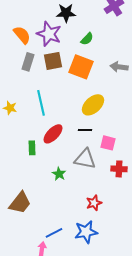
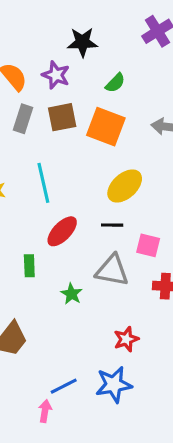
purple star: (49, 34) -> (56, 75), size x0.7
green rectangle: (32, 148) -> (29, 266), moved

